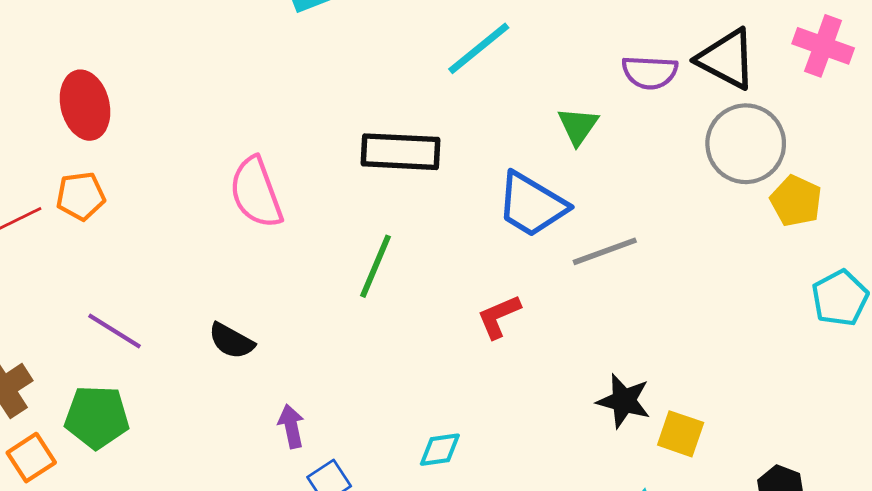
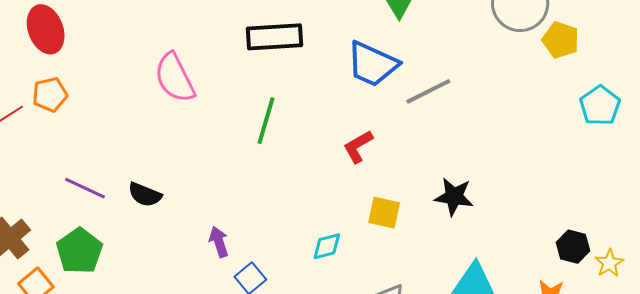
black semicircle: (231, 341) -> (145, 195), moved
green pentagon: (97, 417) -> (79, 251), turned -30
yellow square: (681, 434) -> (384, 213), moved

